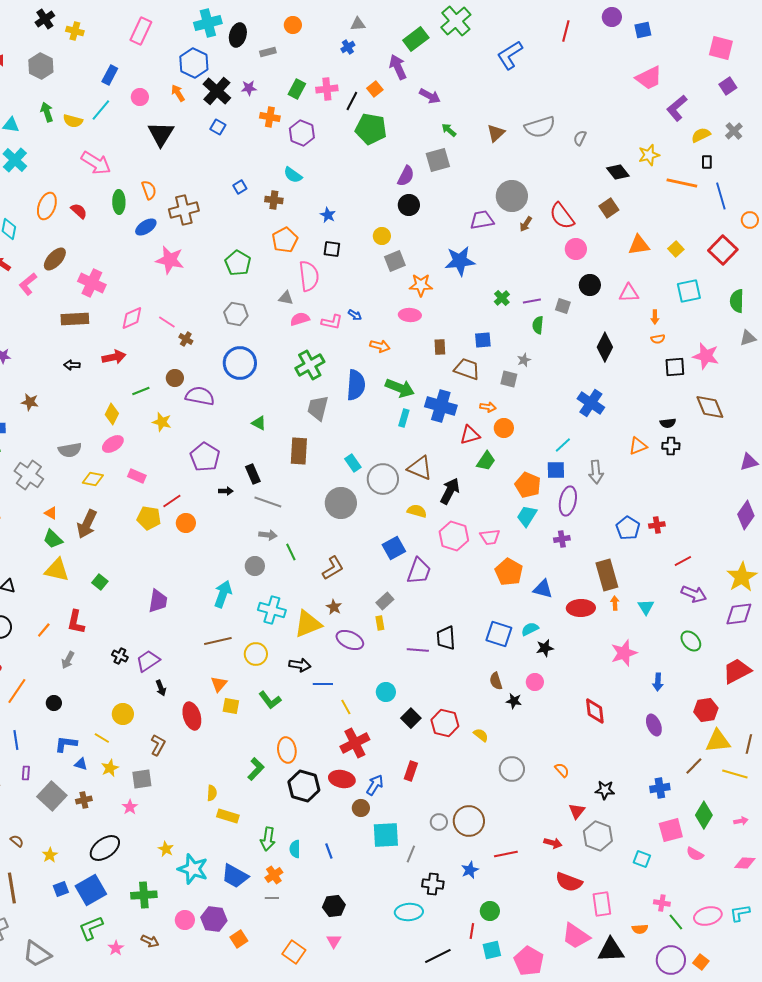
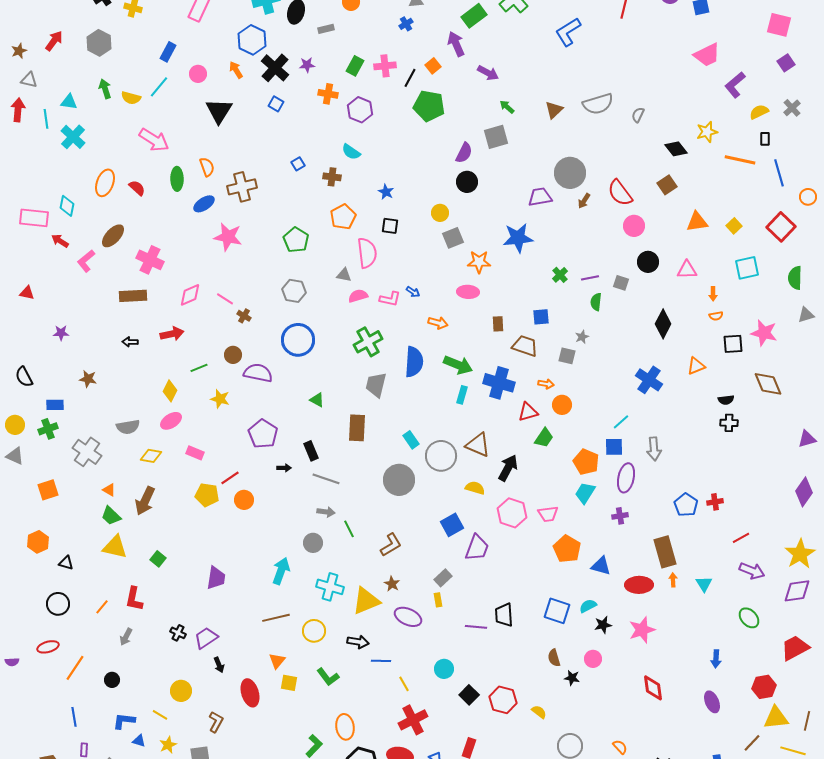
orange triangle: (638, 446) -> (696, 366), moved
pink star: (624, 653) -> (642, 630), moved

